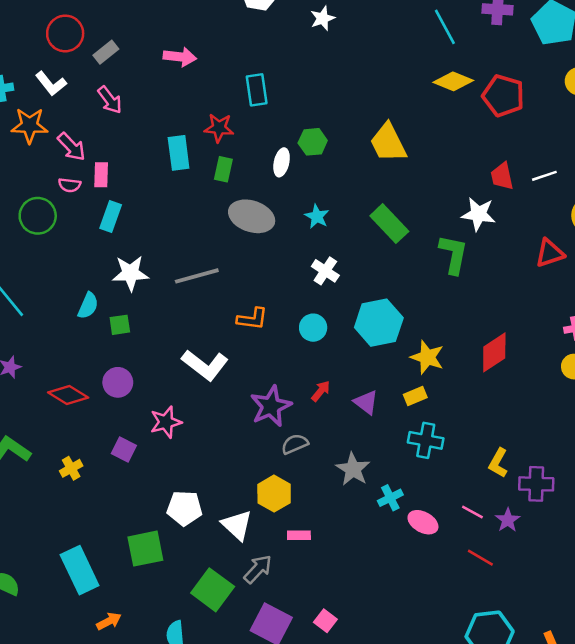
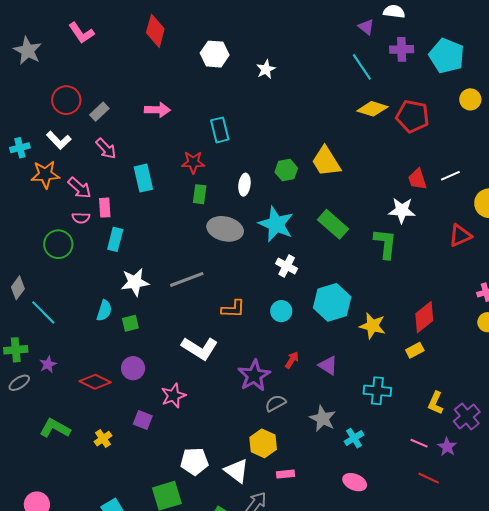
green hexagon: (313, 142) -> (286, 170), moved
cyan rectangle: (179, 153) -> (143, 178), moved
cyan star: (317, 216) -> (276, 224), size x1.8
yellow rectangle: (415, 396) -> (415, 350), moved
purple cross: (536, 484) -> (467, 417), turned -36
pink ellipse: (423, 522) -> (355, 482), moved

